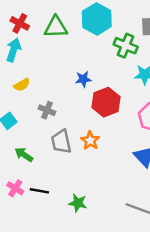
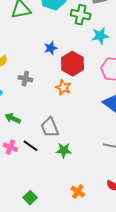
orange star: (90, 141) -> (63, 88), moved
gray trapezoid: (61, 142) -> (50, 127), moved
black line: (39, 191) -> (30, 146), turned 35

